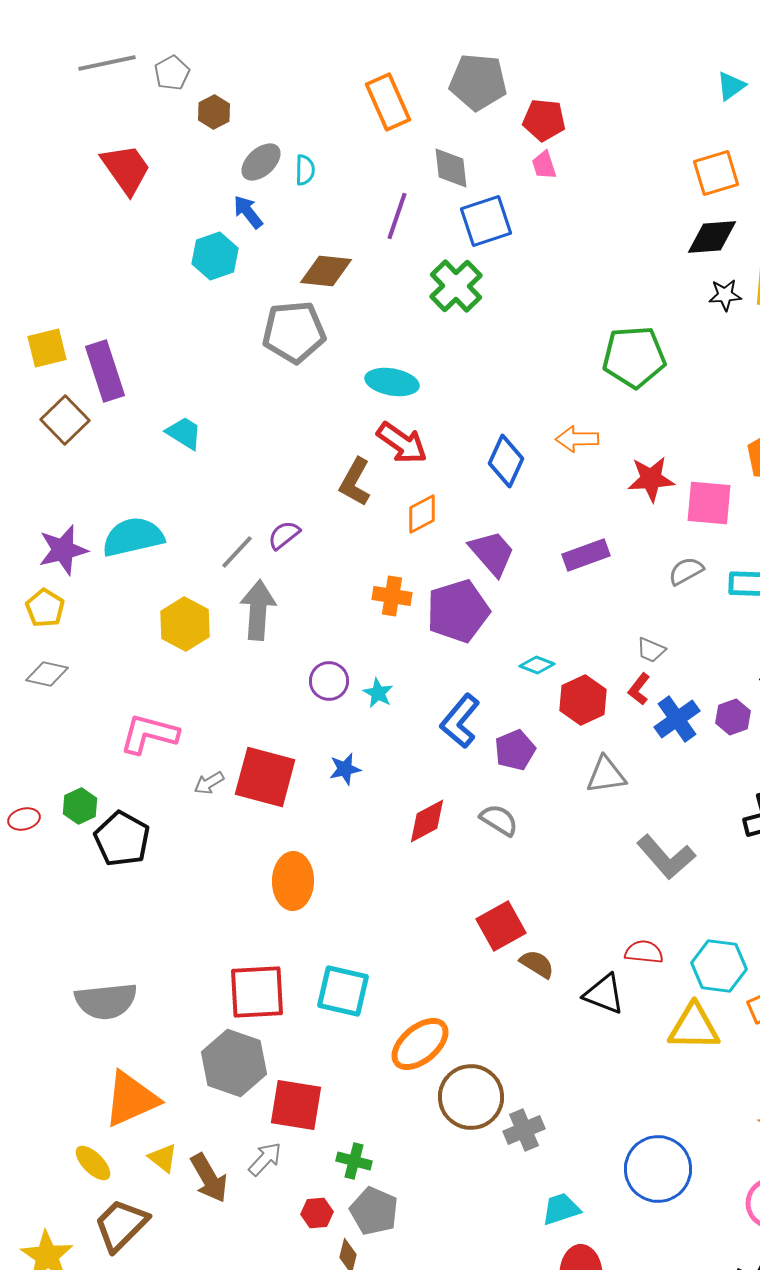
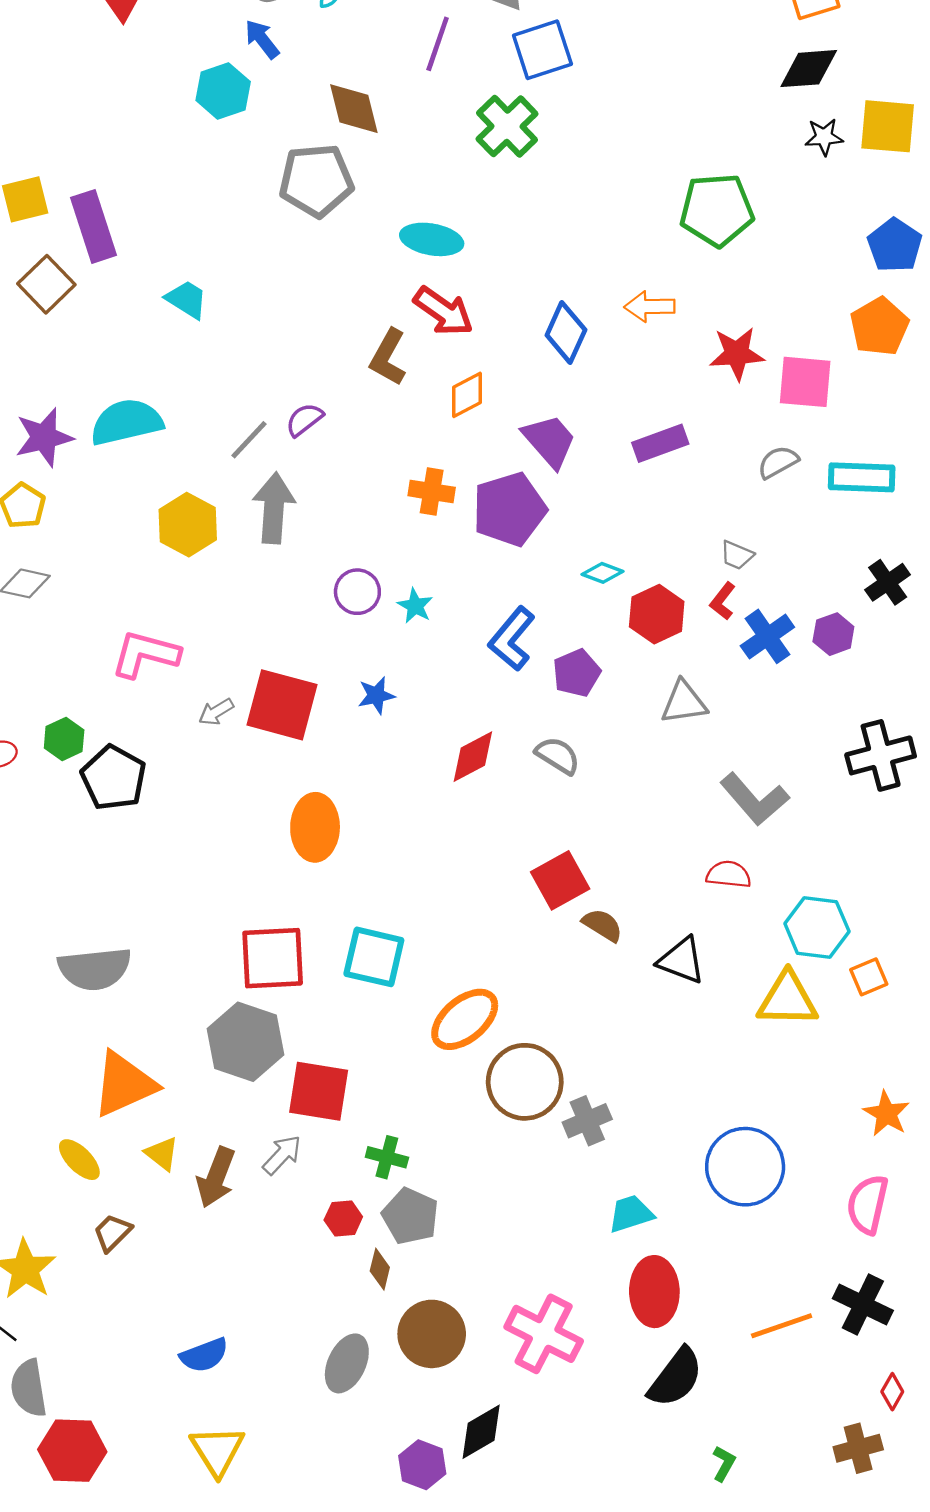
brown diamond: (326, 271) -> (354, 109), turned 70
red semicircle: (644, 952) -> (729, 874), moved
brown arrow: (209, 1178) -> (216, 1177), turned 51
brown trapezoid: (121, 1225) -> (112, 1233), size x0.6

